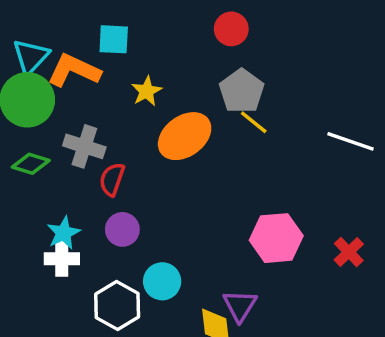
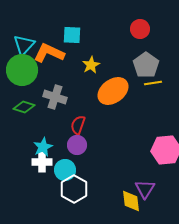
yellow line: (254, 122) -> (153, 83), turned -48
red semicircle: (112, 179) -> (78, 125), moved
cyan circle: (162, 281) -> (65, 170), moved

